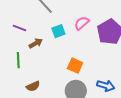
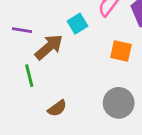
brown arrow: (36, 43) -> (49, 47), size x1.5
orange square: (75, 66) -> (121, 51), moved

